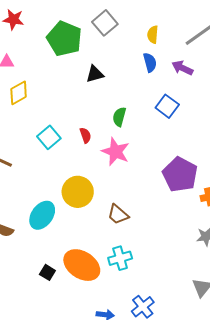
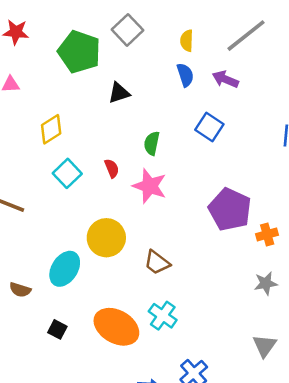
yellow diamond: (19, 93) -> (51, 129), moved
cyan cross: (120, 258) -> (163, 316), turned -35
black square: (47, 272) -> (57, 329), moved

